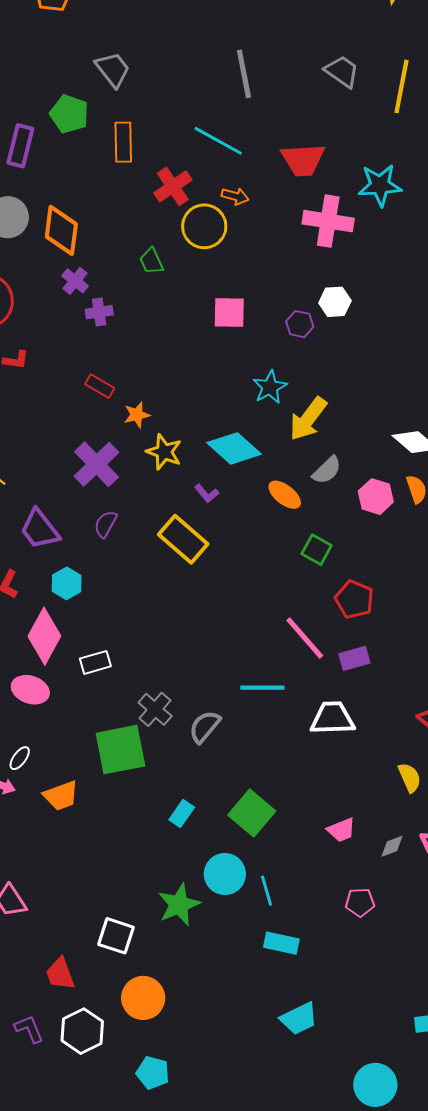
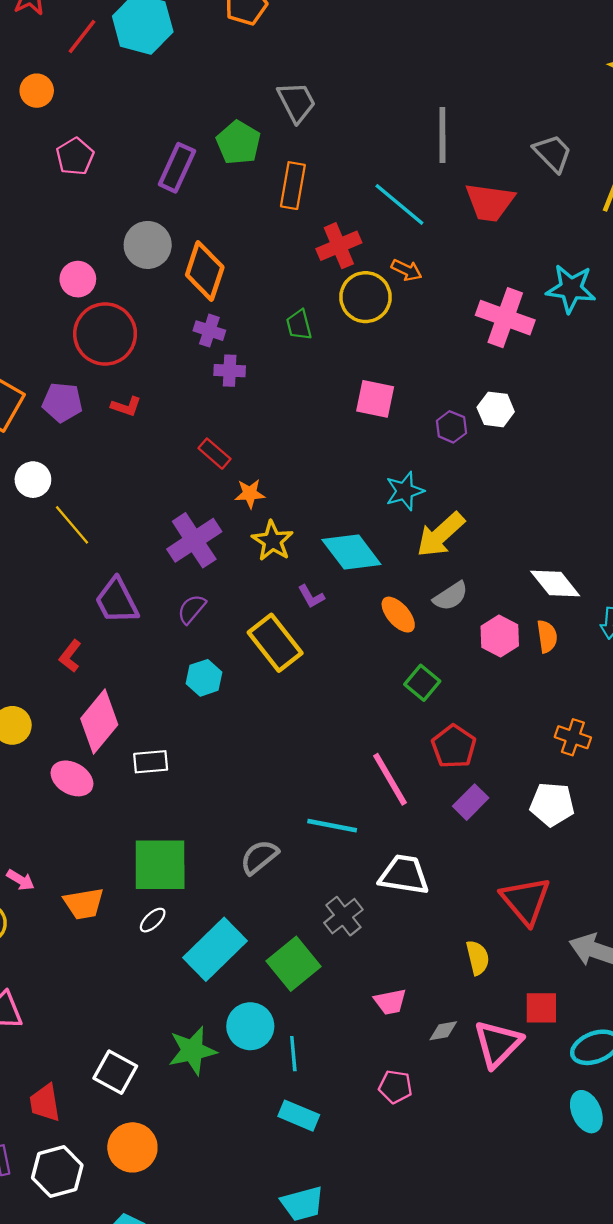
red trapezoid: (303, 160) -> (490, 202), moved
purple cross: (75, 281) -> (209, 331), turned -32
cyan hexagon: (67, 583) -> (204, 678), moved
purple rectangle: (354, 658) -> (471, 802), moved, turned -40
gray cross: (155, 709) -> (343, 916), moved
white ellipse: (20, 758) -> (153, 920), moved
cyan rectangle: (182, 813) -> (215, 949), size x2.0

